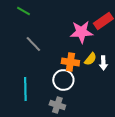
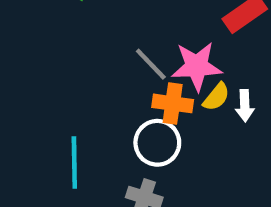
pink star: (81, 32) -> (197, 66), moved
gray line: (33, 44) -> (151, 64), moved

